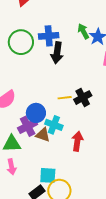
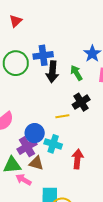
green arrow: (83, 31) -> (76, 73), moved
black cross: (83, 98) -> (81, 102), moved
brown triangle: (43, 135) -> (36, 163), moved
pink arrow: (11, 167) -> (23, 180), moved, turned 133

